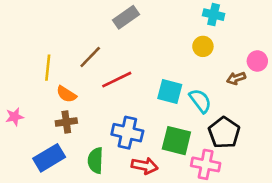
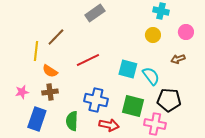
brown line: (90, 57) -> (56, 37), moved
pink circle: (257, 61) -> (186, 32), moved
pink star: (15, 117) -> (22, 92), moved
black pentagon: (224, 133) -> (169, 100), turned -30
blue rectangle: (49, 158) -> (37, 119), turned -40

